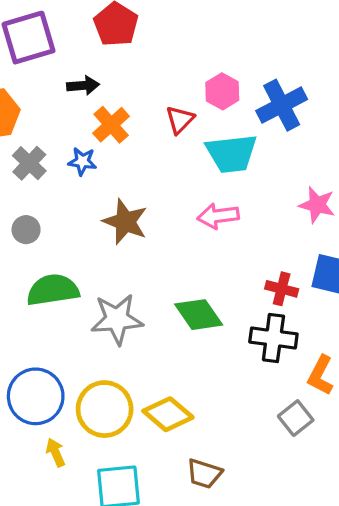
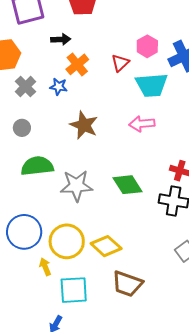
yellow arrow: (56, 452) -> (45, 267), moved
brown trapezoid: (204, 474) -> (127, 284), size x1.4

